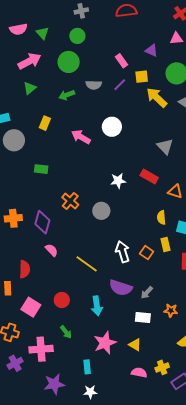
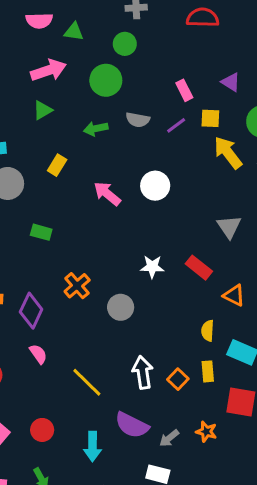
green triangle: (42, 33) -> (74, 32), turned -48
orange star: (171, 310) -> (206, 432), moved

